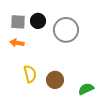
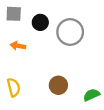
gray square: (18, 22) -> (14, 14), moved
yellow semicircle: (30, 74) -> (14, 87), moved

